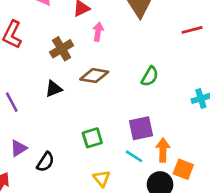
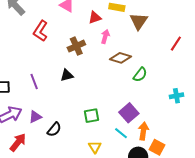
red line: (192, 30) -> (176, 44), turned -49
brown diamond: (94, 76) -> (121, 58), moved
purple square: (141, 128) -> (129, 113), turned -36

